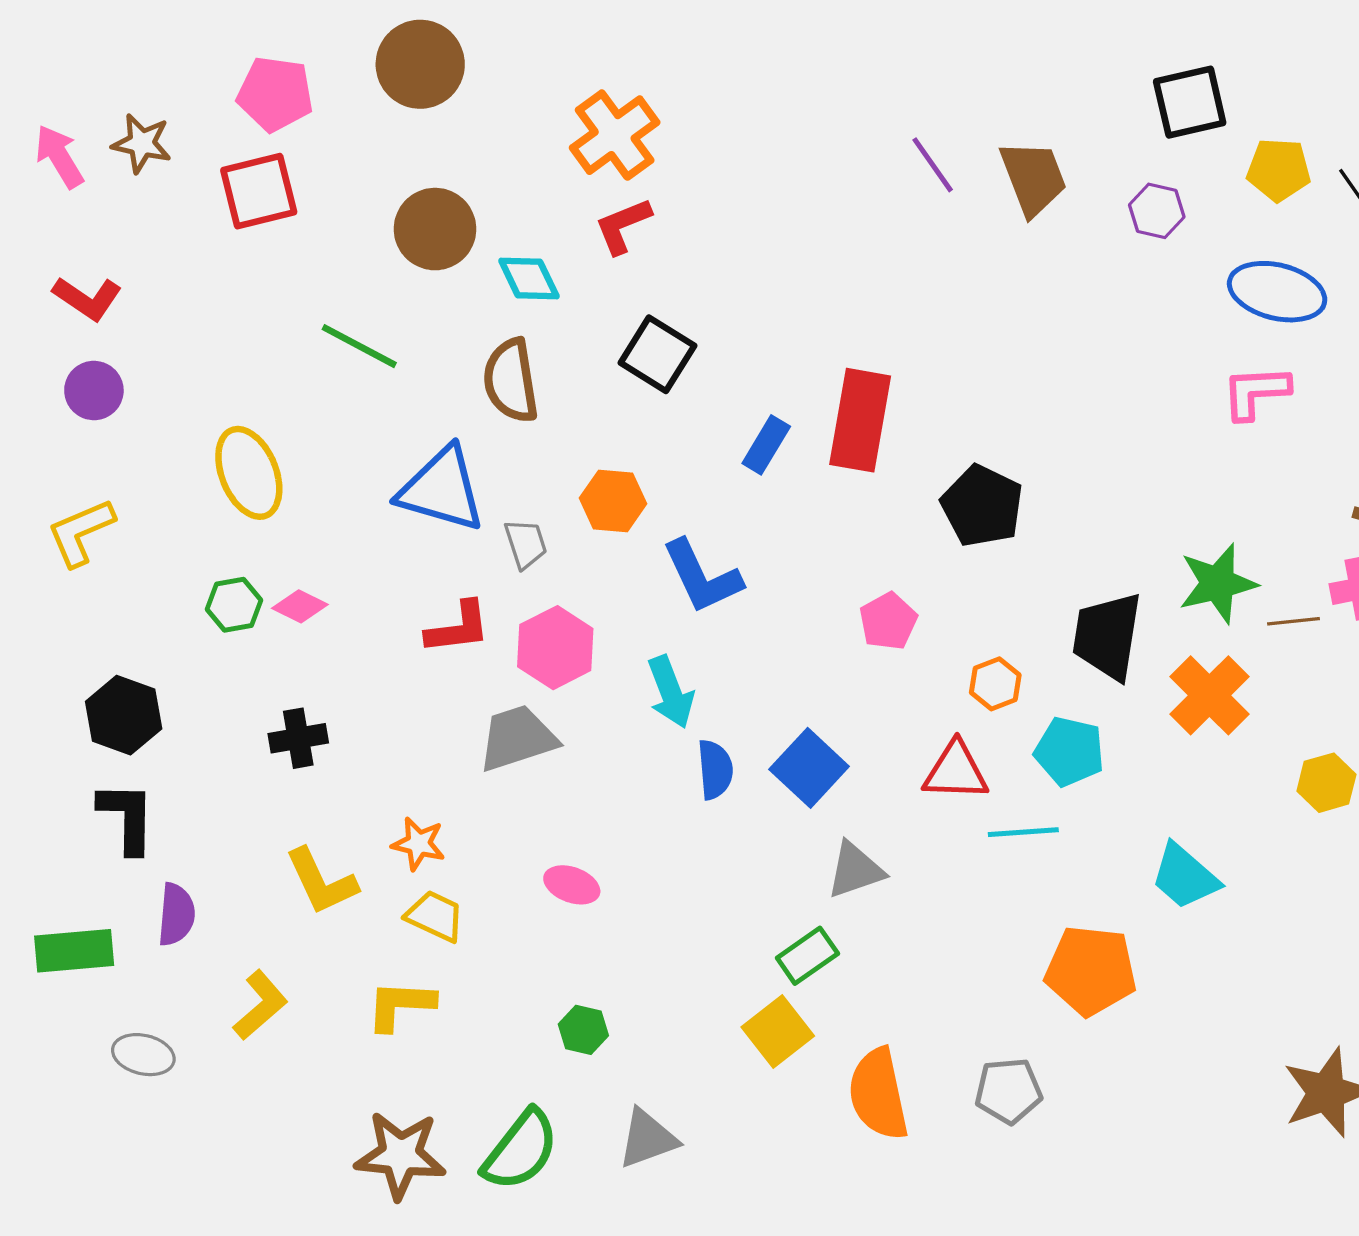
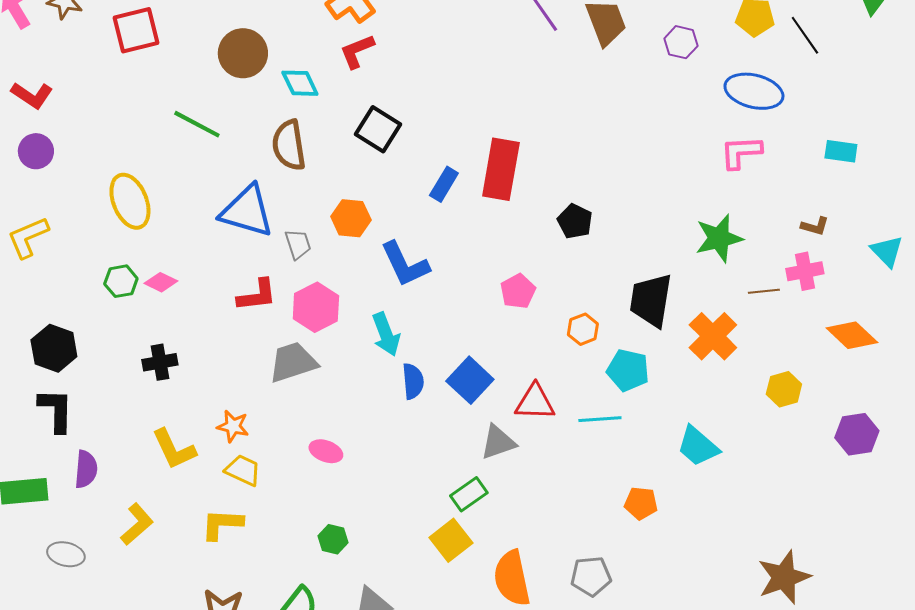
black pentagon: (982, 506) -> (575, 221), size x0.7
green star: (1218, 583) -> (719, 238), moved
red triangle: (956, 771) -> (535, 402), moved
orange pentagon: (1091, 971) -> (641, 503), size x0.6

